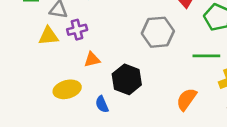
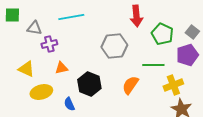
yellow triangle: (48, 36) -> (26, 69), moved, turned 30
orange semicircle: (186, 99) -> (130, 85), moved

